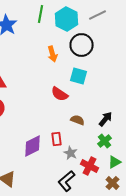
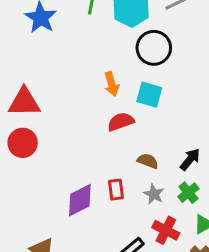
orange arrow: (52, 54) -> (112, 84), moved
red semicircle: (60, 94) -> (121, 122), turned 126
gray star: (70, 153) -> (154, 194), moved

